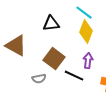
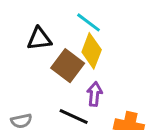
brown square: (54, 59) -> (68, 66), moved

